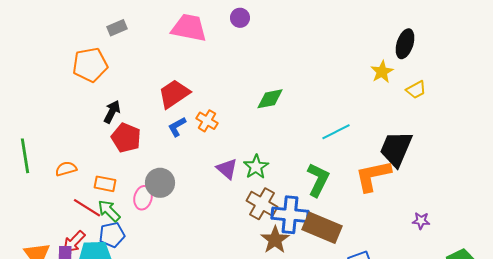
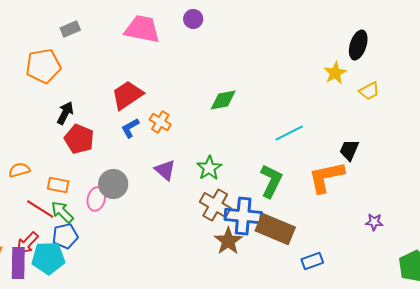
black trapezoid: (396, 149) -> (349, 150), size x0.6
purple triangle: (227, 169) -> (165, 170), moved

